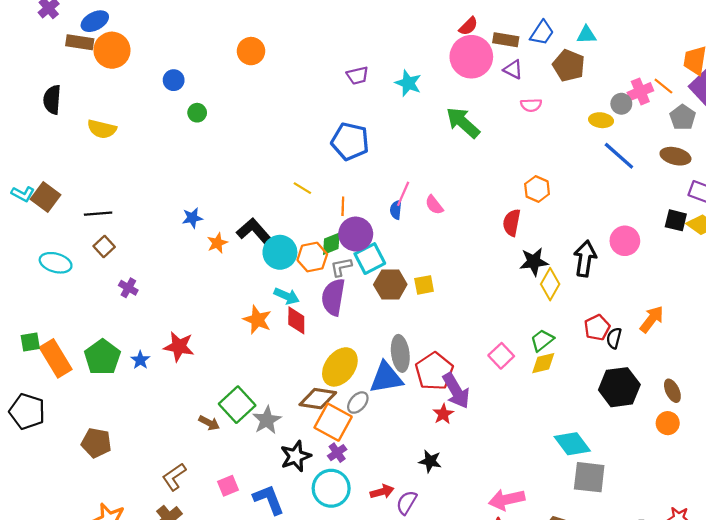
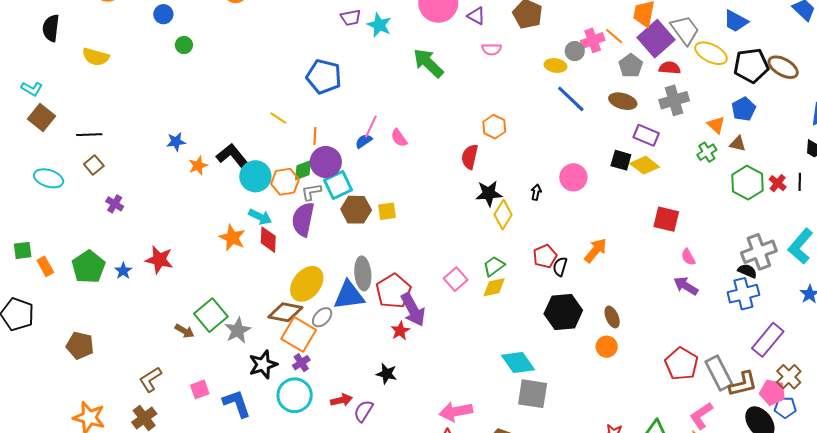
purple trapezoid: (357, 75) -> (351, 18), moved
cyan L-shape: (23, 194) -> (32, 89), moved
blue semicircle: (396, 210) -> (364, 141), turned 48
black arrow: (585, 259) -> (536, 192), size x0.5
orange rectangle: (56, 358) -> (45, 266), size x0.6

